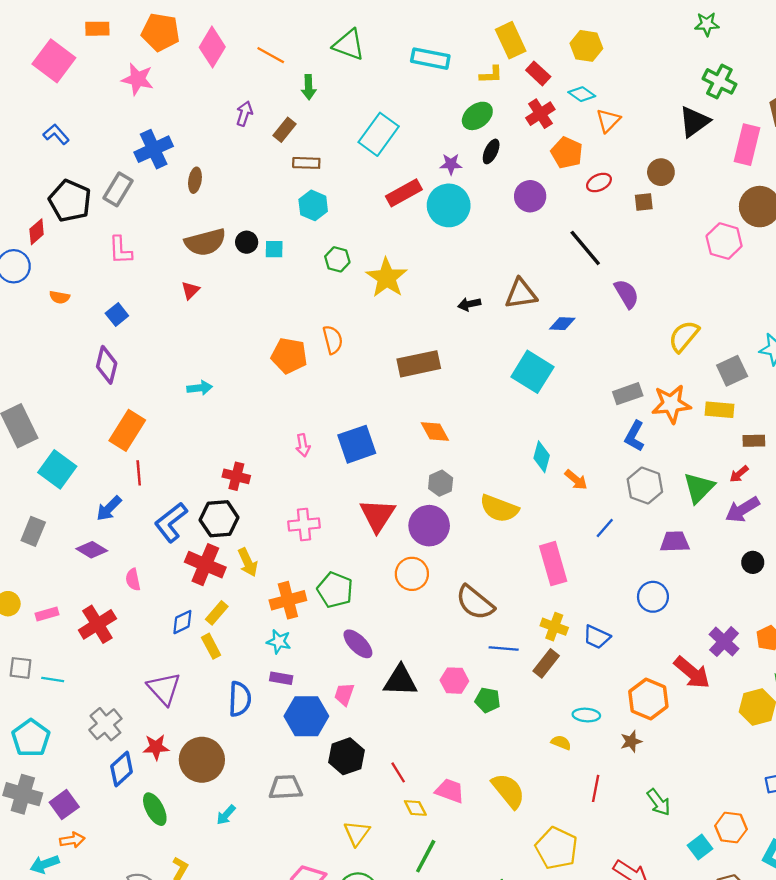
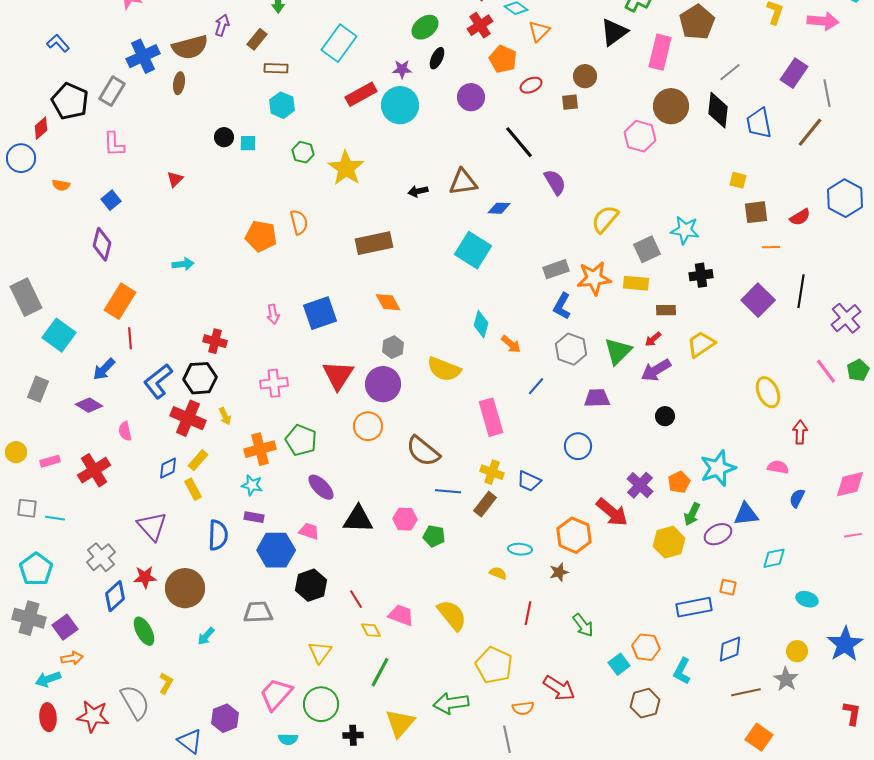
brown semicircle: (205, 242) -> (190, 47), moved
yellow arrow: (248, 562) -> (225, 416), size x0.7
pink trapezoid: (344, 694) -> (309, 531), turned 90

